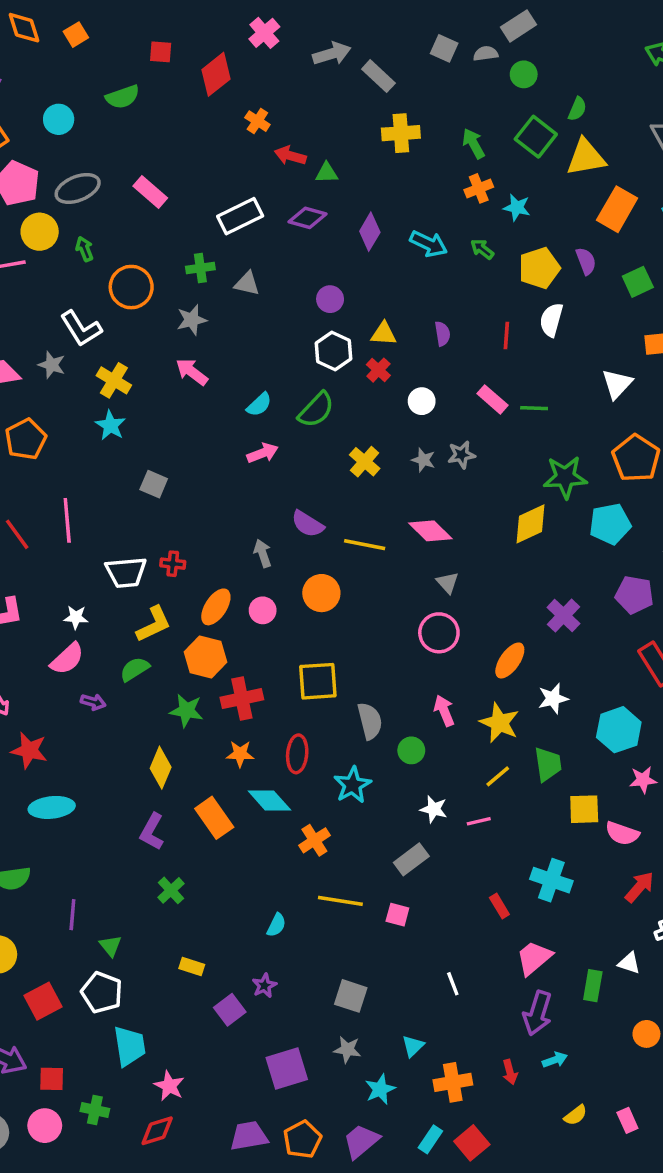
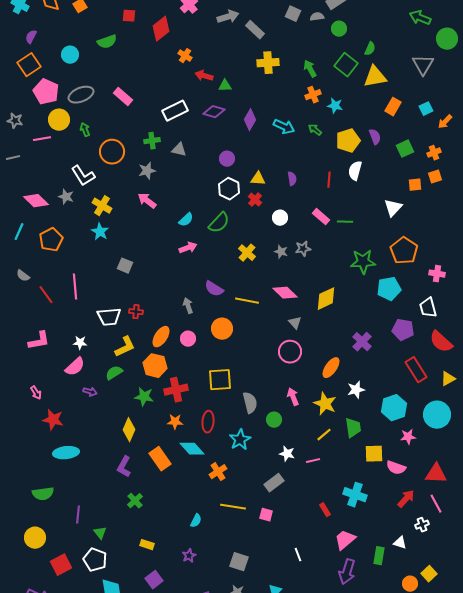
orange rectangle: (617, 209) -> (393, 107), size x0.7
yellow diamond: (531, 524) -> (326, 299), moved
purple square: (230, 1010) -> (154, 580), moved

